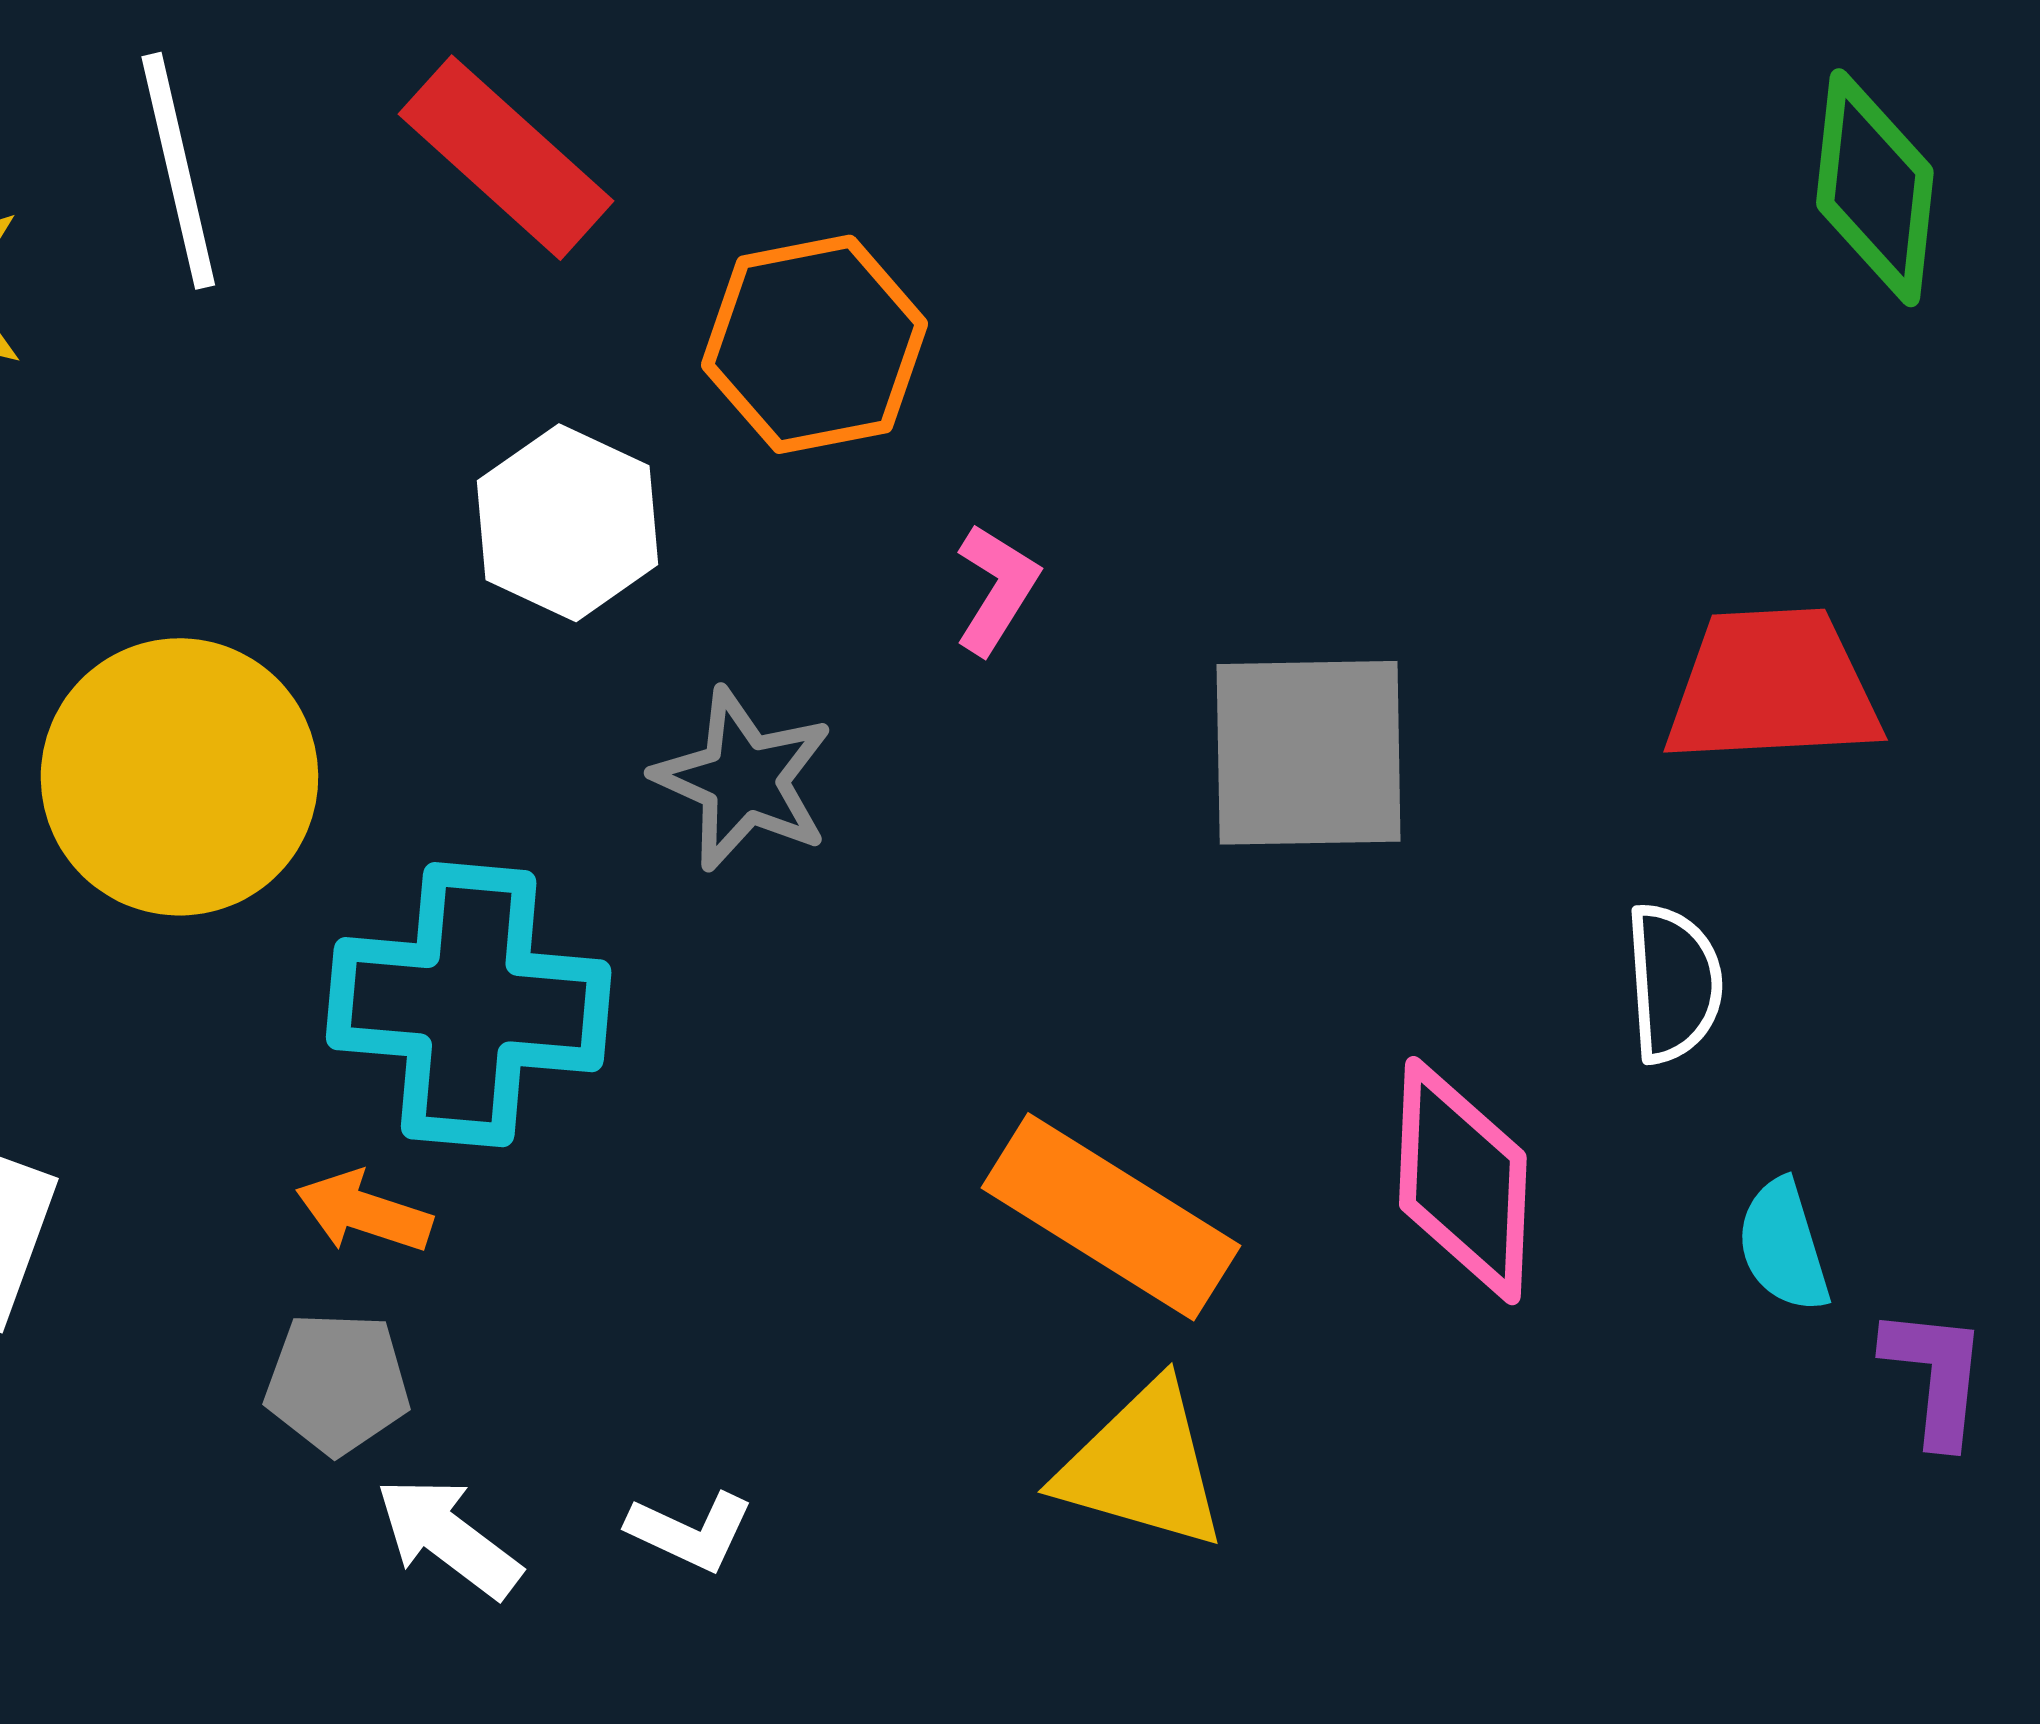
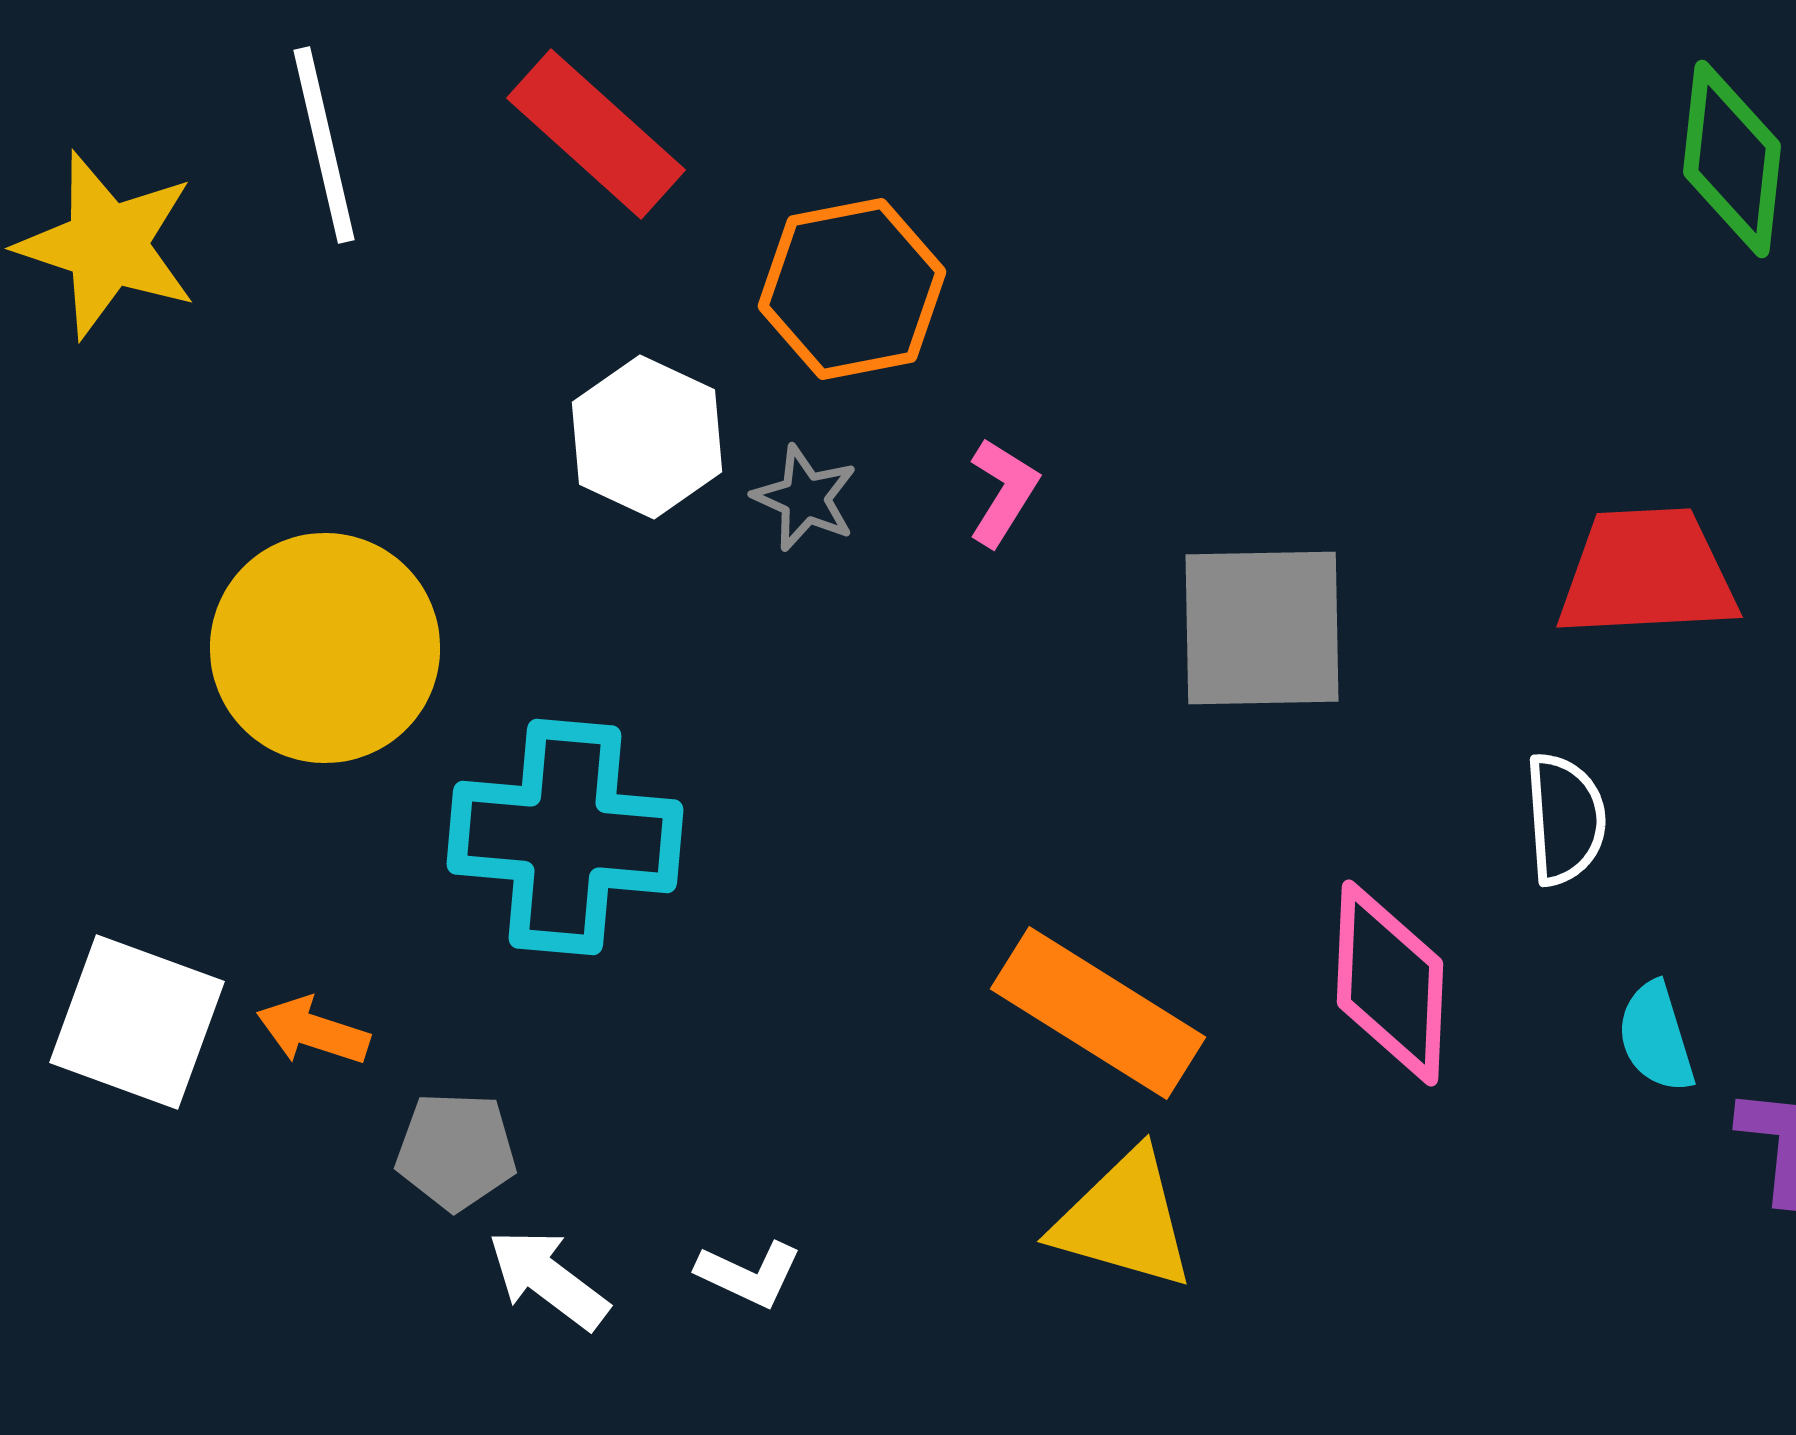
gray star: (743, 779) -> (805, 498), moved, size x0.7
orange arrow: (364, 1212) -> (313, 1031), moved

